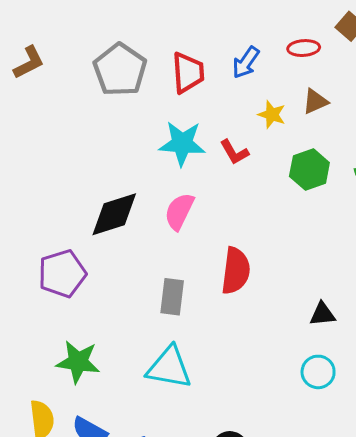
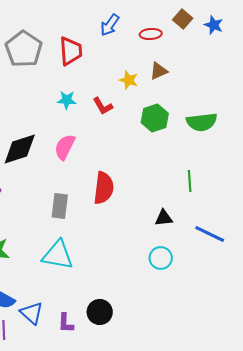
blue arrow: (246, 62) -> (110, 25), moved
cyan star: (182, 143) -> (67, 100), size x0.6

